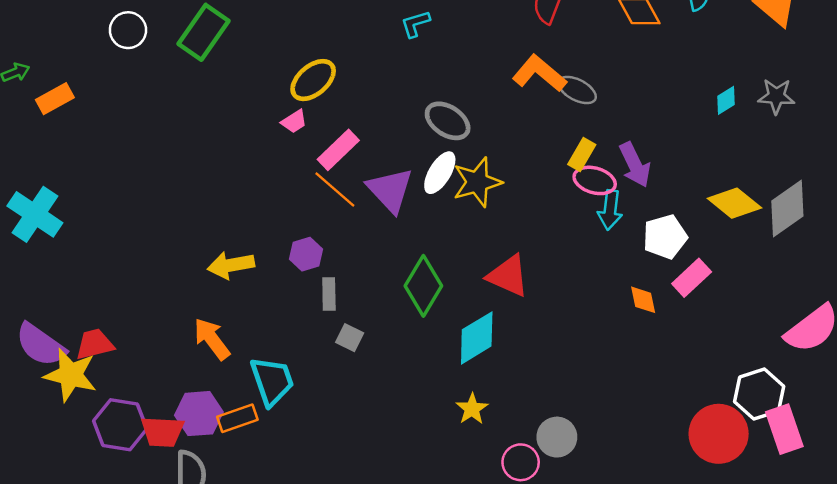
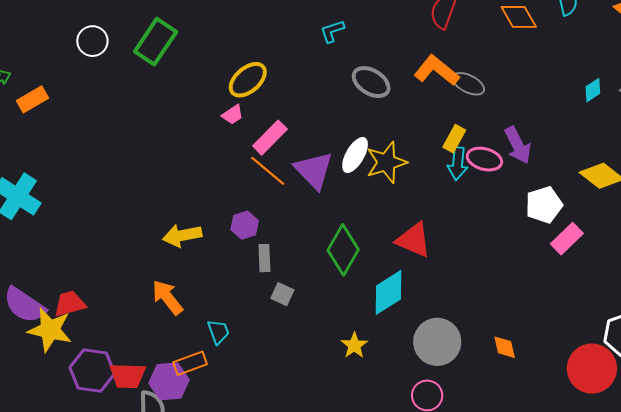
gray ellipse: (448, 121) -> (371, 82), moved
yellow rectangle: (582, 155) -> (454, 139), moved
cyan arrow: (610, 210) -> (458, 163), moved
orange diamond: (643, 300) -> (505, 347), moved
cyan trapezoid: (272, 381) -> (218, 332), size x0.6
yellow star: (472, 409) -> (354, 345), moved
purple hexagon: (199, 414) -> (169, 381), moved
gray circle: (557, 437) -> (437, 342), moved, size x1.4

